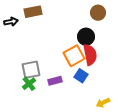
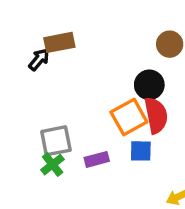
black arrow: (11, 22) -> (39, 59), moved, turned -40
blue square: (81, 76) -> (141, 151), turned -32

